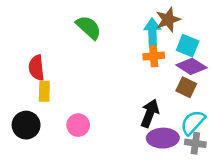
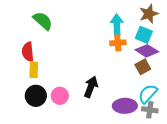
brown star: (168, 20) -> (149, 14), moved
green semicircle: (89, 27) -> (43, 21), moved
brown square: (186, 87) -> (143, 67), turned 35
black arrow: (150, 113) -> (91, 87), moved
black circle: (26, 125) -> (36, 96), moved

